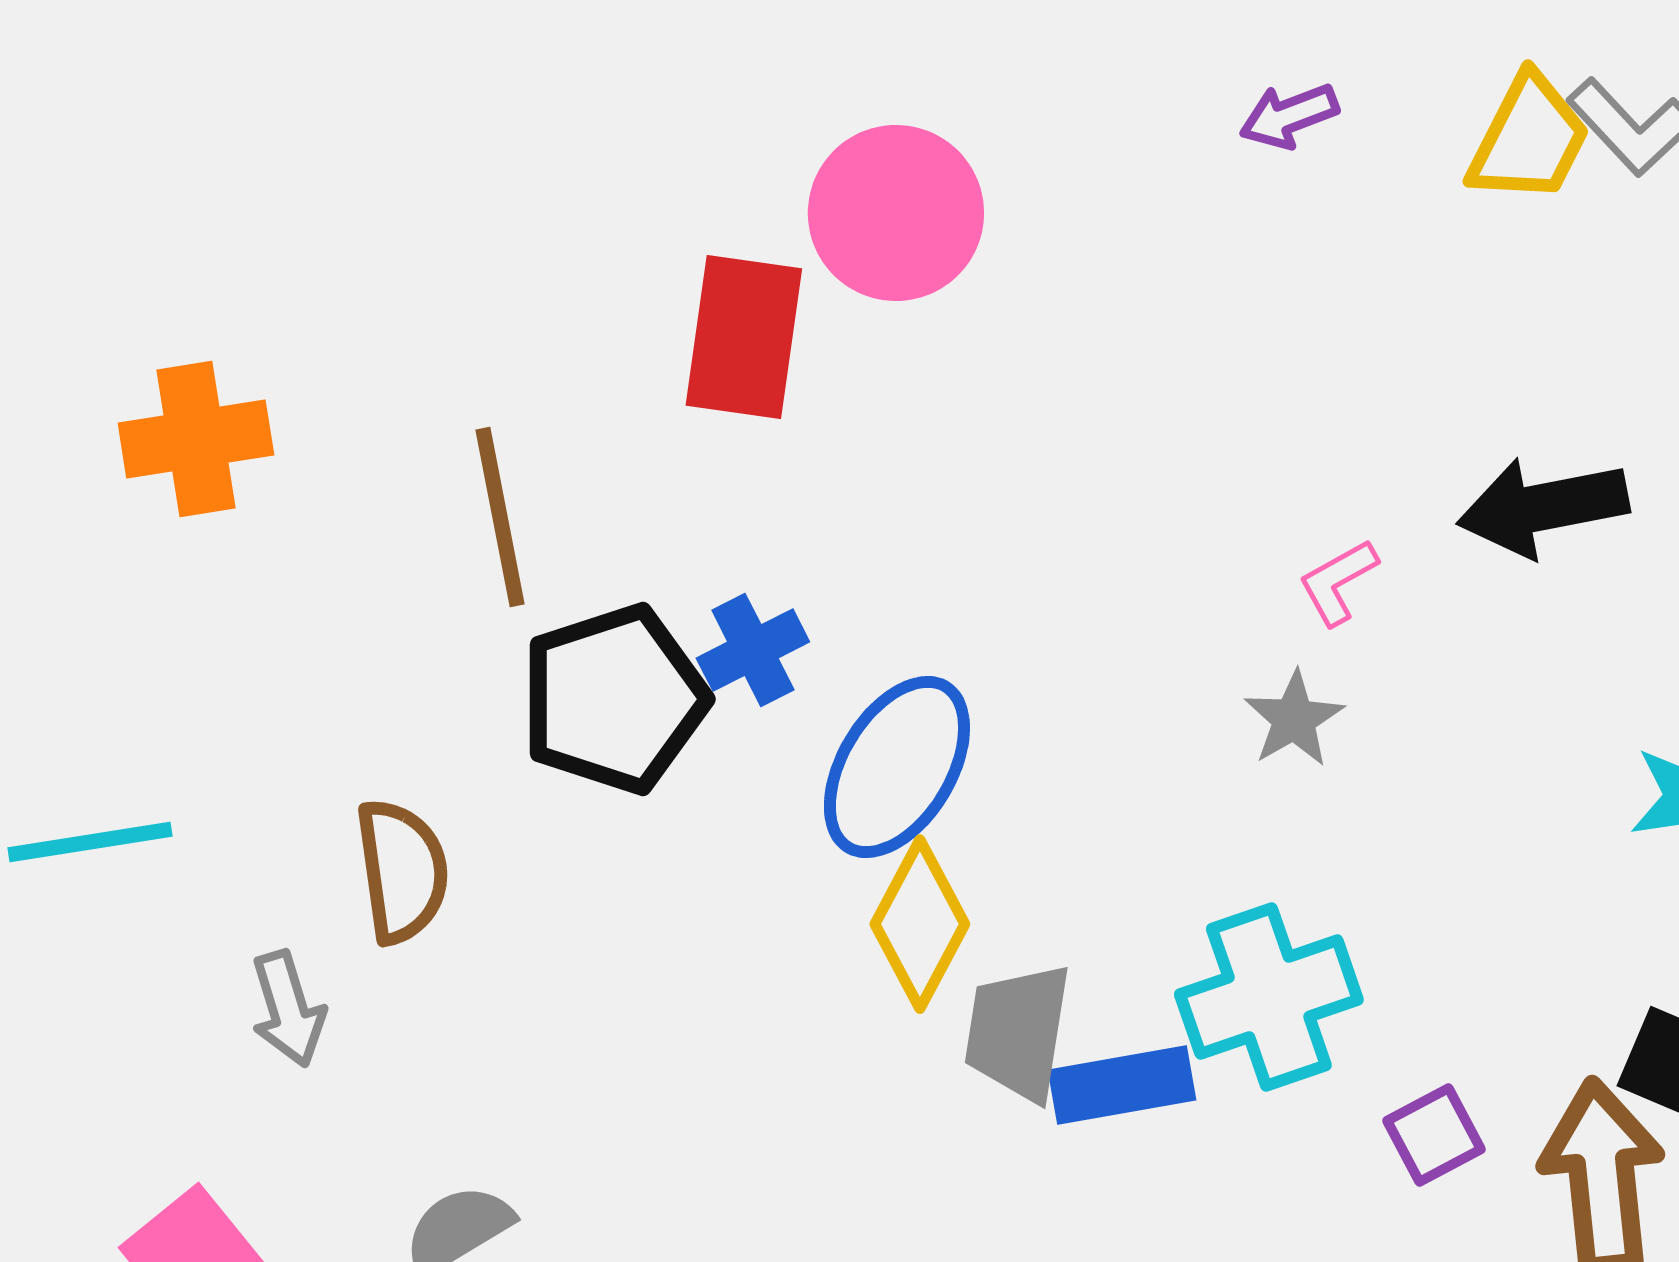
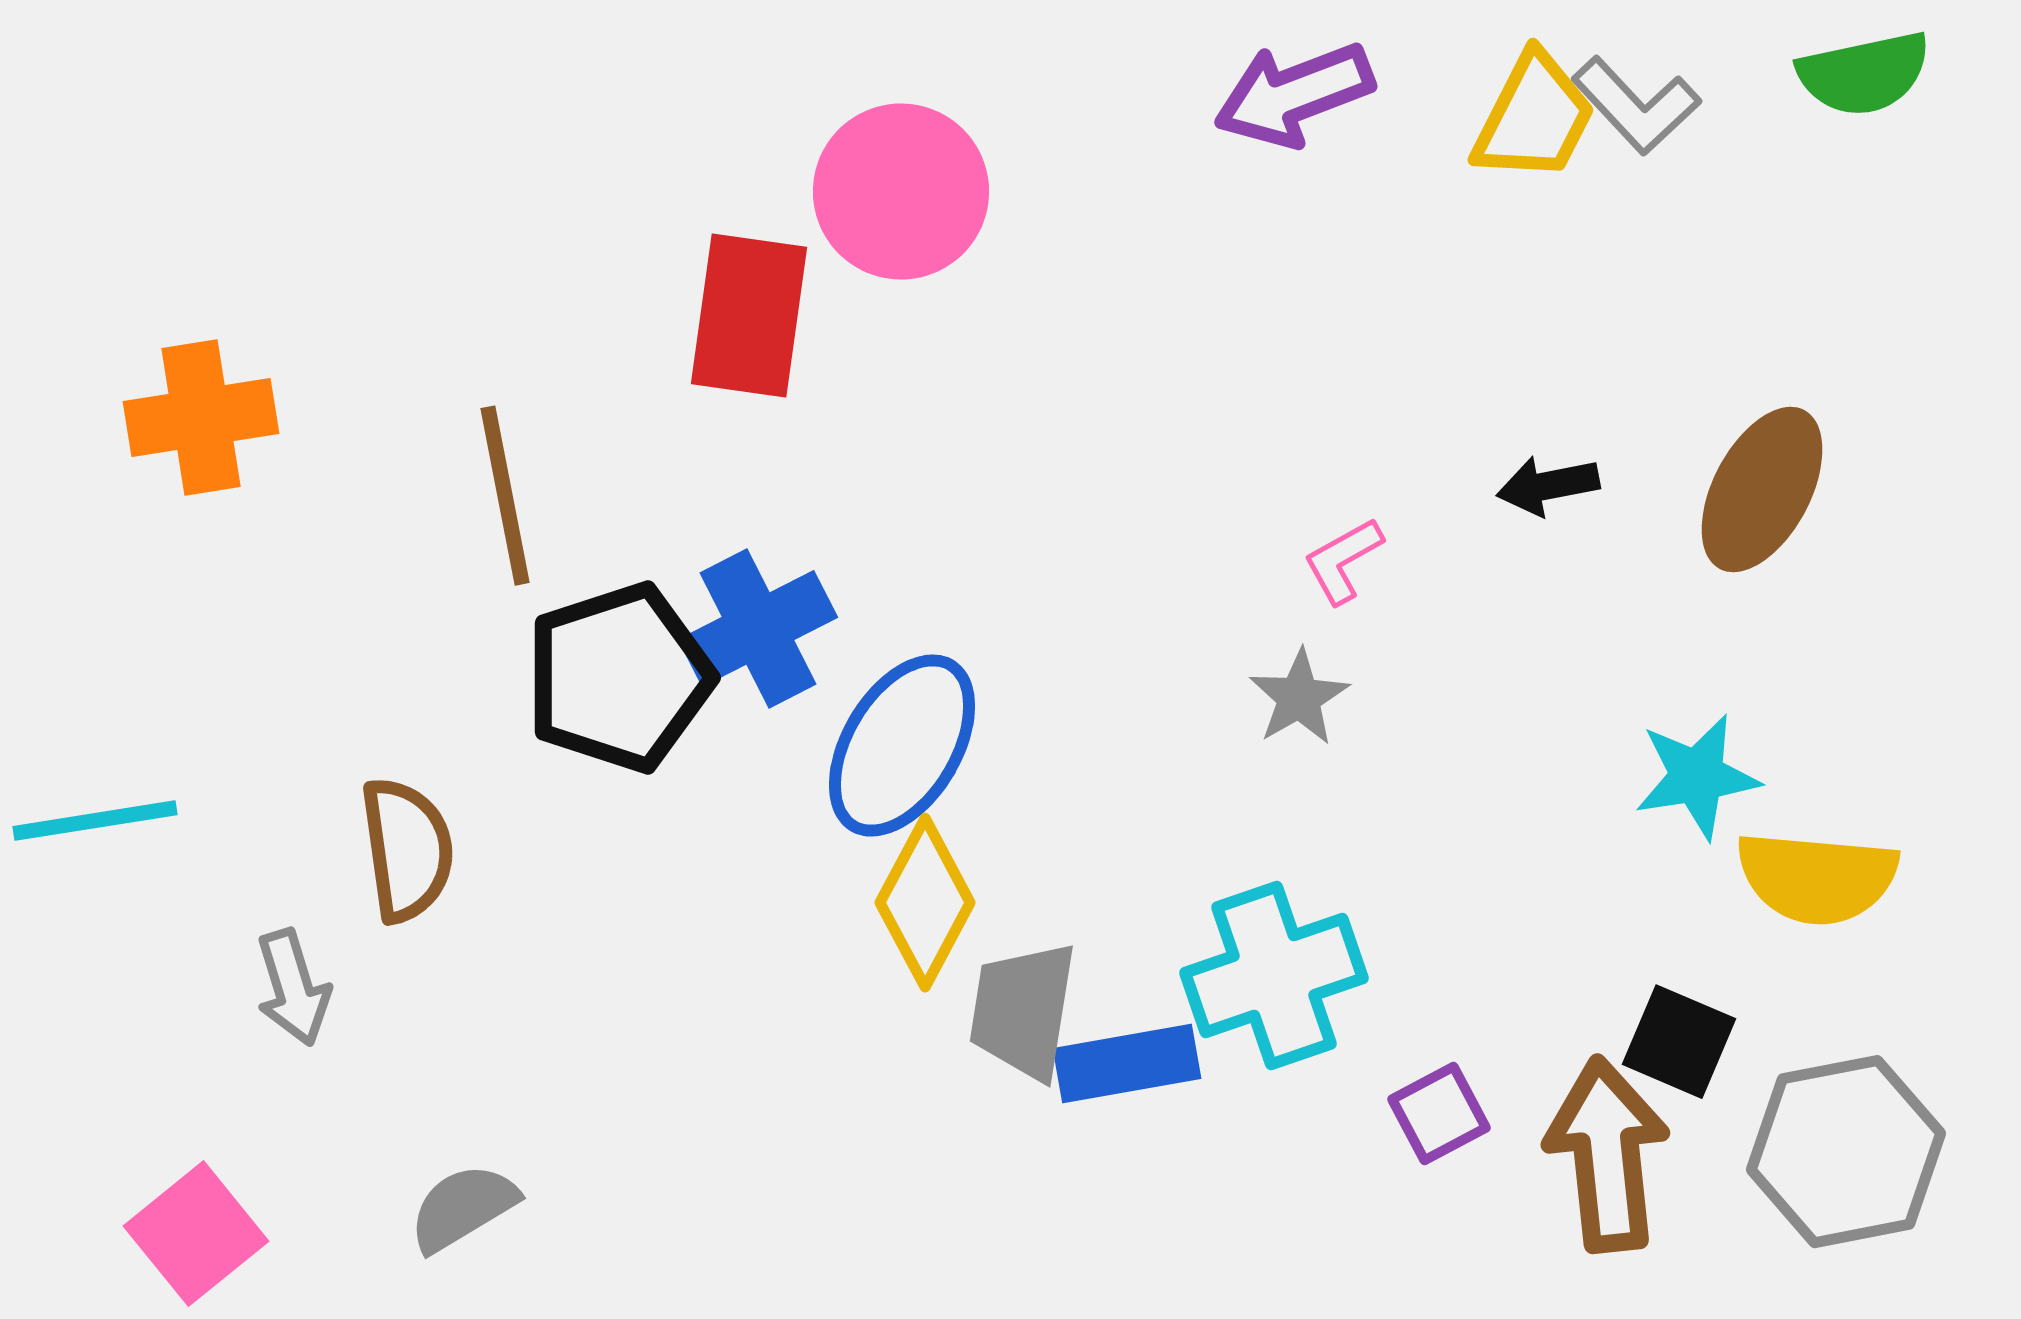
purple arrow: (1289, 116) -> (1294, 95), size x1.6
black arrow: (1543, 507) -> (1548, 486), size x0.6
blue cross: (753, 650) -> (758, 629), size x1.4

